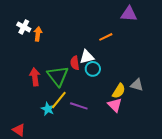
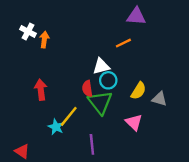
purple triangle: (129, 14) -> (136, 16), moved
red semicircle: (75, 63) -> (87, 88), moved
green triangle: (58, 76) -> (100, 102), moved
yellow semicircle: (119, 91) -> (139, 91), moved
purple line: (79, 106) -> (92, 144), moved, turned 66

